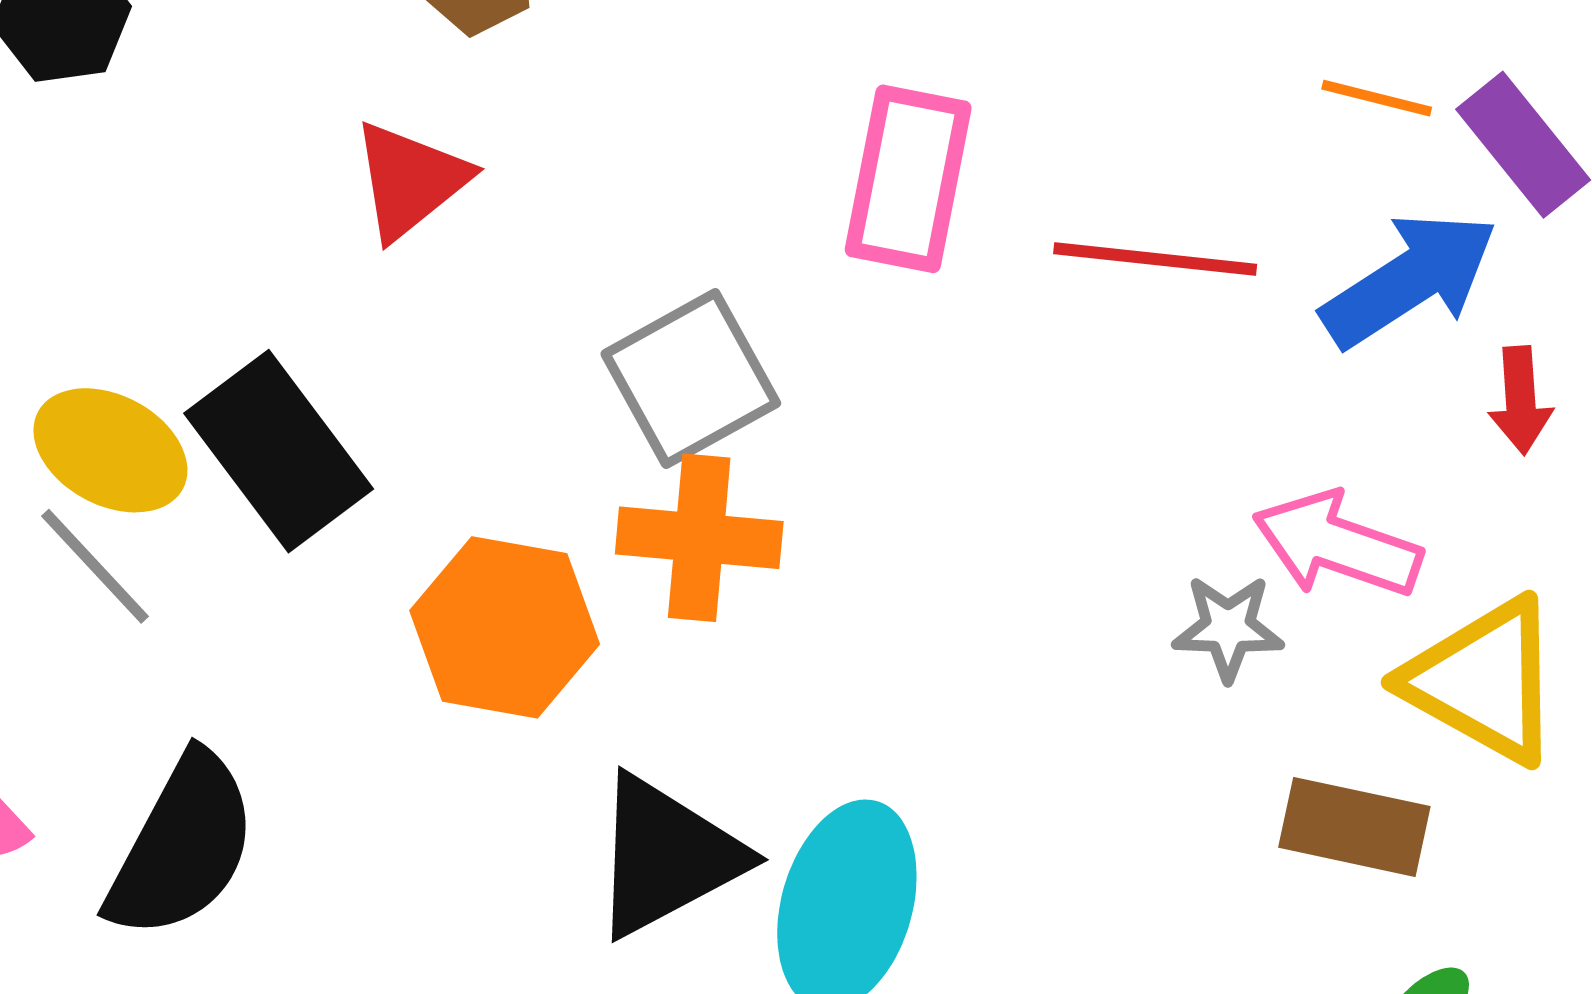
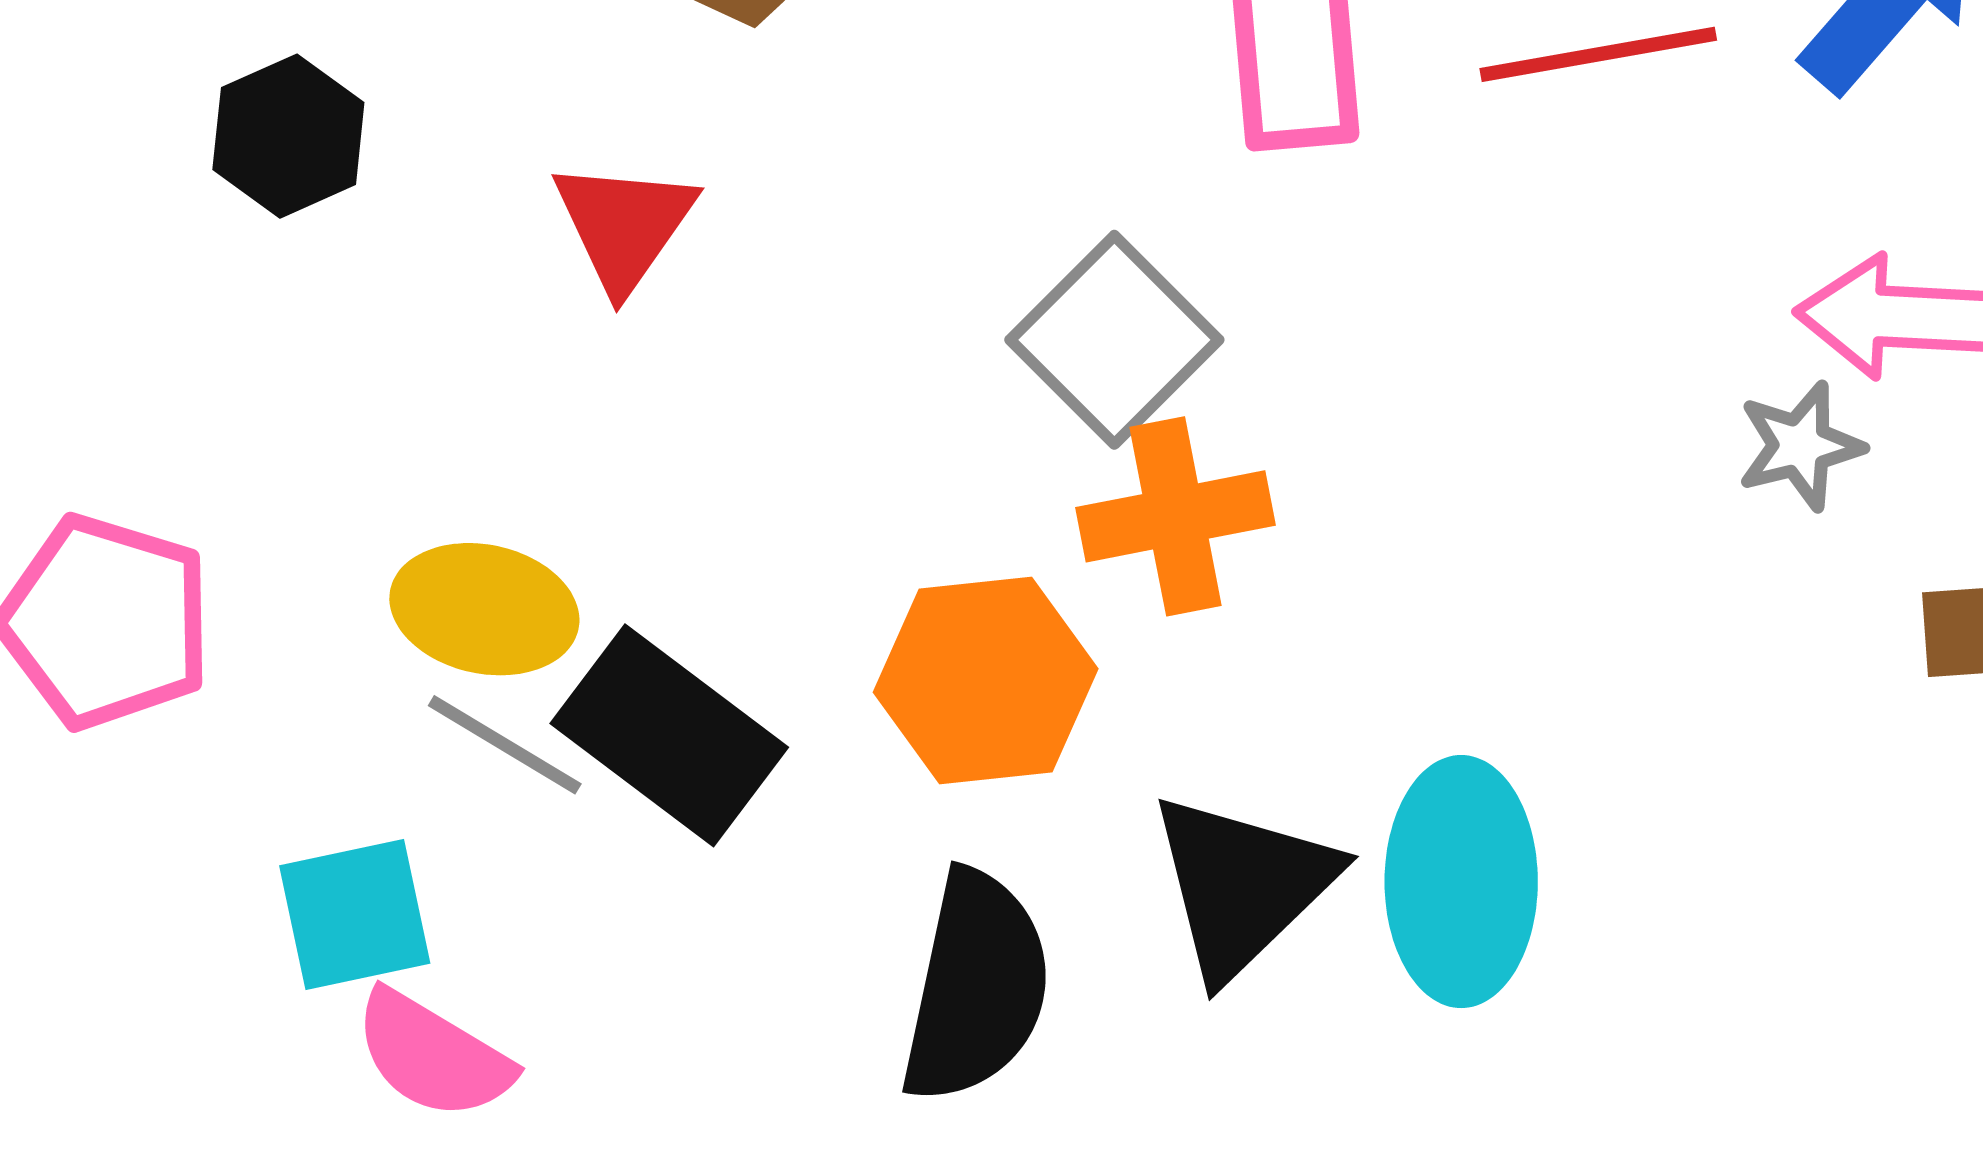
red triangle: (410, 180) -> (624, 225), moved
black rectangle: (279, 451) -> (669, 735), moved
black semicircle: (182, 846) -> (976, 987), moved

